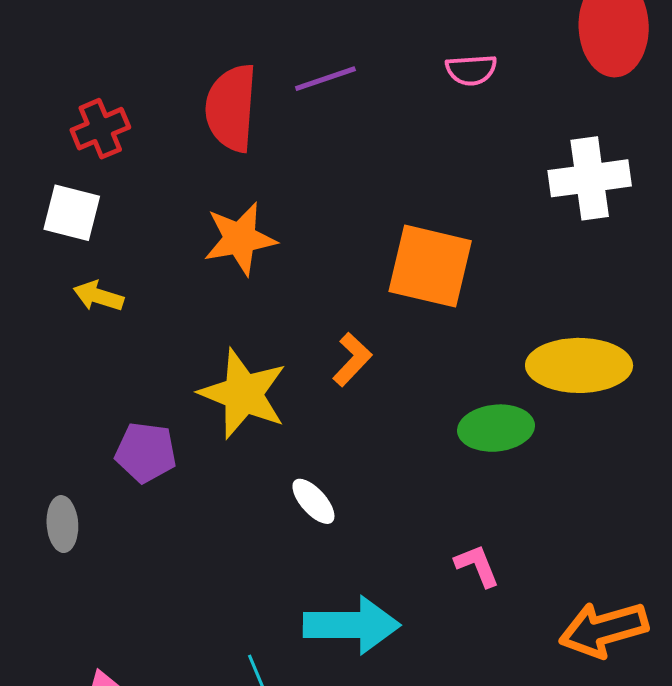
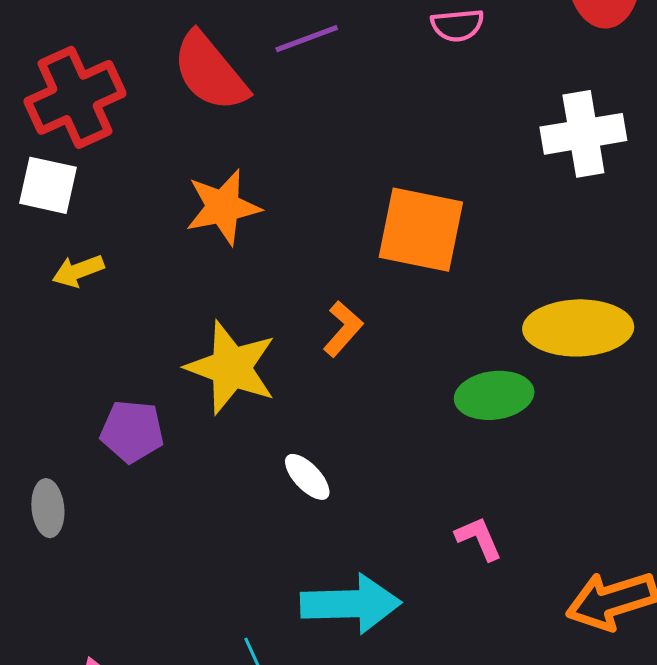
red semicircle: (231, 108) -> (210, 72), turned -42
red cross: (100, 129) -> (75, 97), size x1.6
yellow arrow: (98, 296) -> (78, 271), turned -36

